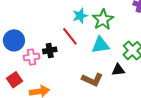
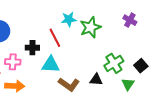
cyan triangle: (100, 45) -> (51, 65), moved
pink cross: (31, 57) -> (13, 62), moved

